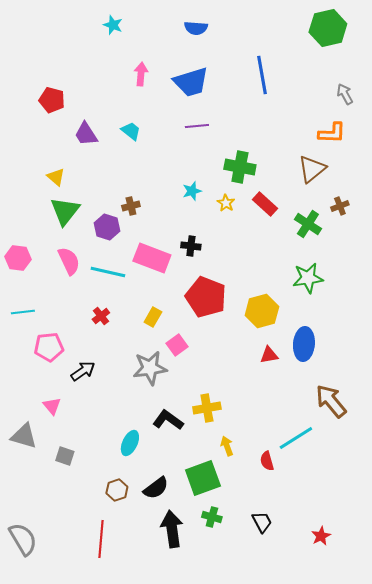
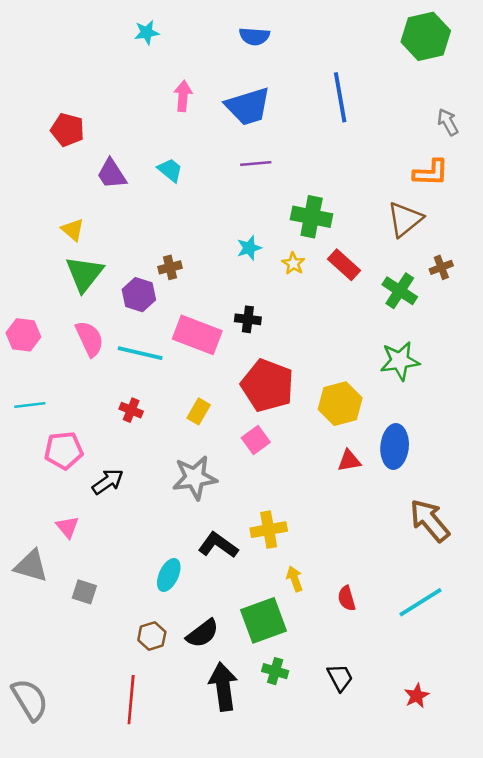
cyan star: (113, 25) -> (147, 32), turned -30
red cross: (101, 316) -> (131, 410), turned -30
pink square: (177, 345) -> (256, 440), moved
cyan line: (296, 438) -> (421, 602), moved

